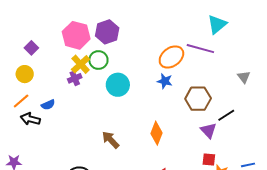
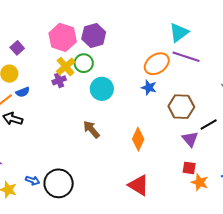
cyan triangle: (217, 24) -> (179, 32), moved
blue semicircle: (48, 105) -> (23, 92), moved
brown arrow: (111, 140) -> (91, 129), moved

